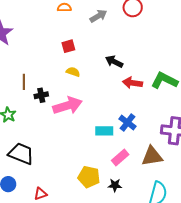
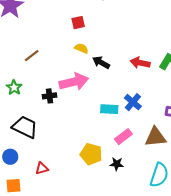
black arrow: (114, 62) -> (101, 63), moved
brown line: (24, 82) -> (32, 56), turned 49
black cross: (41, 95) -> (50, 96), moved

